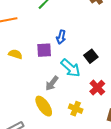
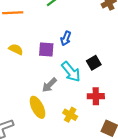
red cross: (97, 88) -> (96, 96), turned 35

